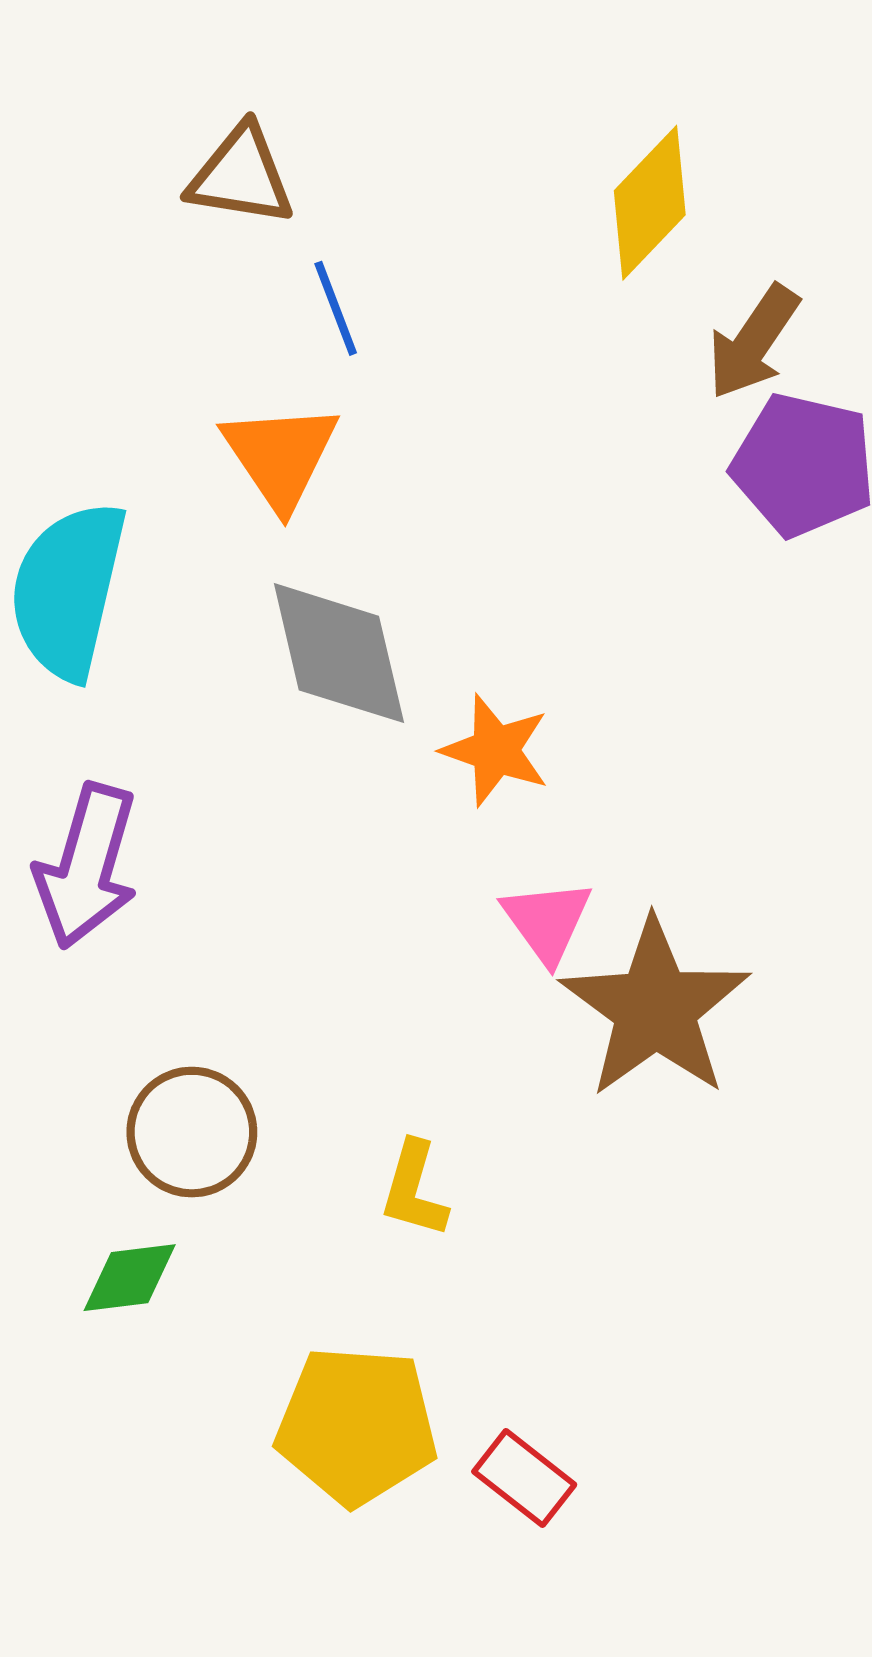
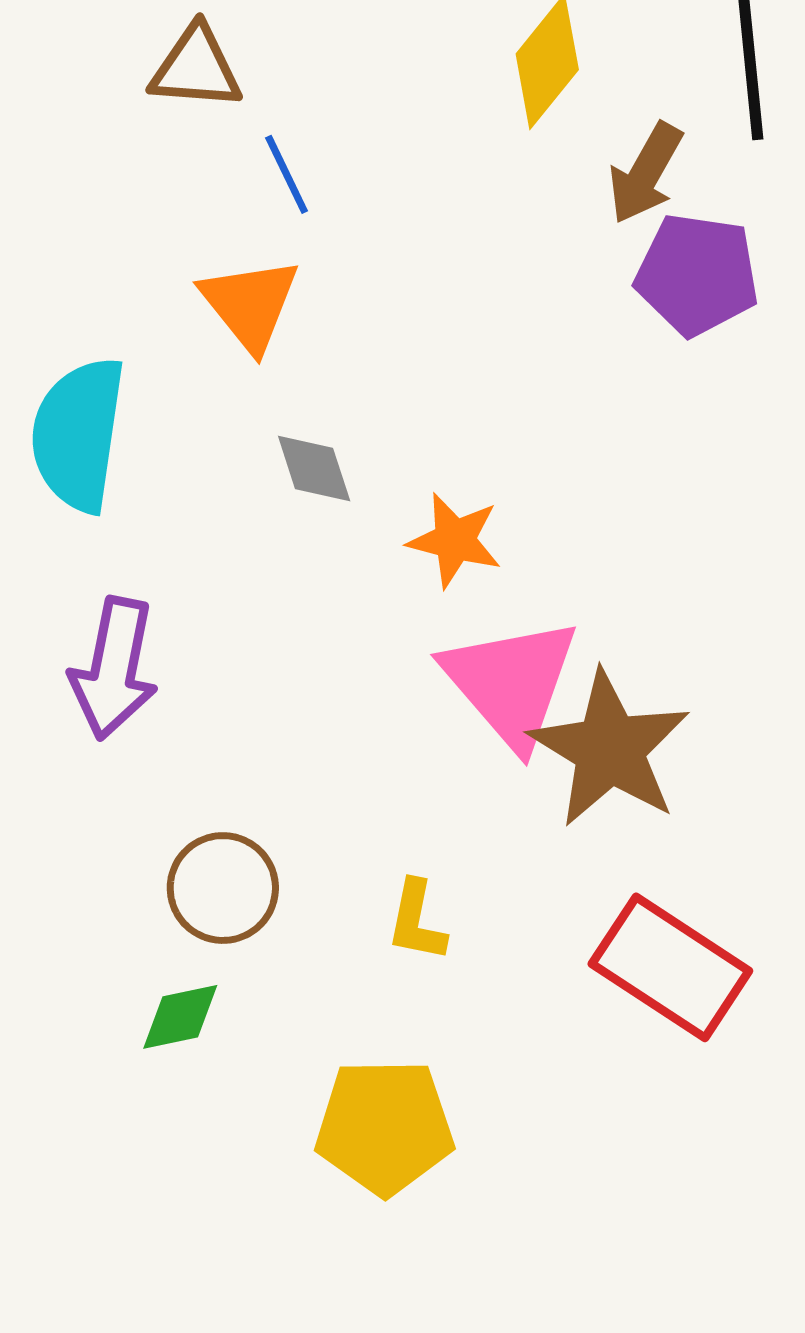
gray diamond: (339, 653) -> (314, 468), size x0.6
pink triangle: (547, 921) -> (511, 683), size x1.8
red rectangle: (524, 1478) -> (670, 967), moved, size x1.8

